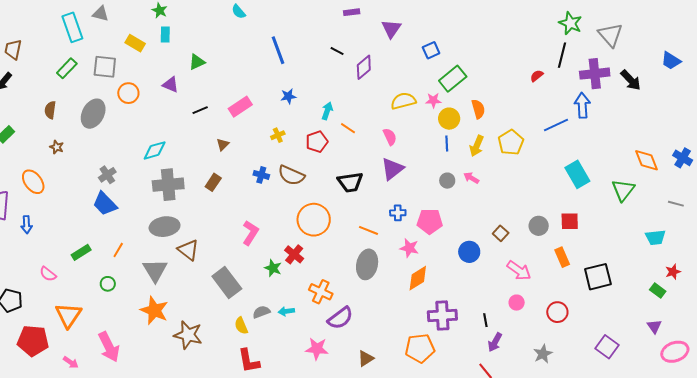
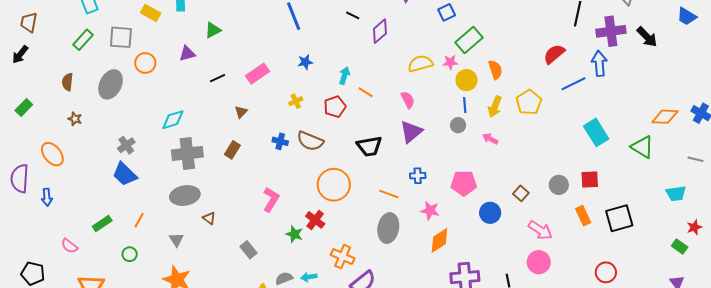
red semicircle: (537, 76) -> (554, 54), moved, size x1.6
purple triangle: (171, 85) -> (187, 53), turned -36
orange diamond: (647, 160) -> (665, 117), turned -64
gray circle: (447, 181) -> (458, 125), moved
green triangle: (623, 190) -> (642, 147), turned -35
pink pentagon: (430, 221) -> (464, 183), moved
brown triangle: (188, 250) -> (209, 218), size x0.6
gray triangle: (155, 270) -> (176, 240), size x0.6
black square: (598, 277) -> (619, 218), moved
gray rectangle: (227, 282) -> (249, 250), size x0.6
pink circle: (517, 303) -> (539, 262), size x1.5
red circle: (557, 312) -> (606, 272), moved

